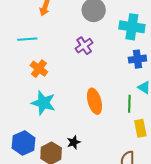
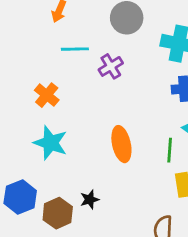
cyan line: (27, 39) -> (75, 49), moved

